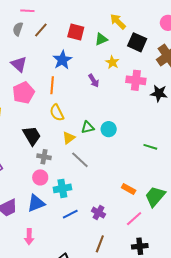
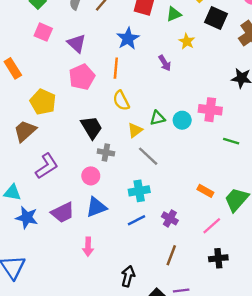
pink cross: (136, 80) -> (210, 110), moved
pink circle: (40, 177) -> (91, 176), moved
cyan cross: (62, 188) -> (139, 191), moved

